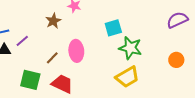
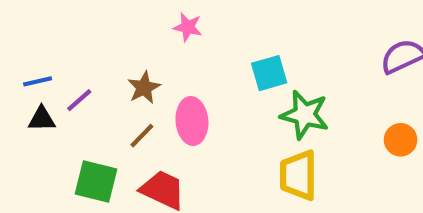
brown star: (53, 21) -> (144, 88), moved
yellow trapezoid: (127, 77) -> (298, 175), turned 120

